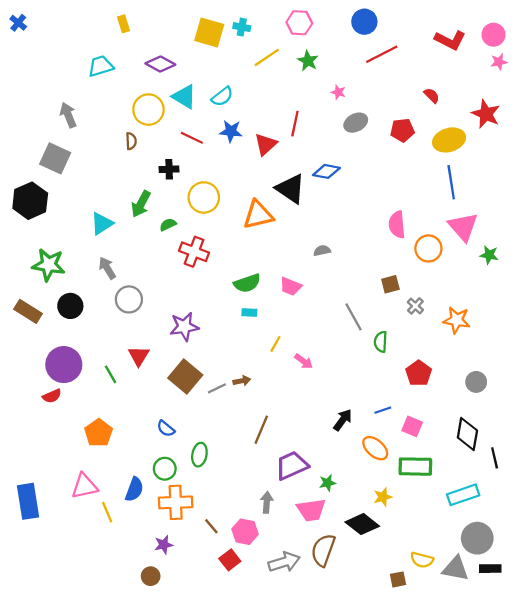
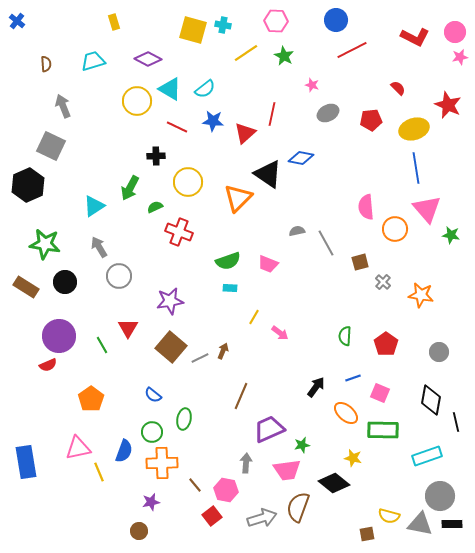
brown semicircle: (131, 141) -> (46, 64), moved
orange triangle: (258, 215) -> (238, 198), turned -32
gray line: (354, 317) -> (326, 243), moved
green semicircle: (381, 342) -> (345, 336), moved
brown arrow: (242, 381) -> (223, 351), turned -56
yellow star: (383, 497) -> (353, 458), turned 30

